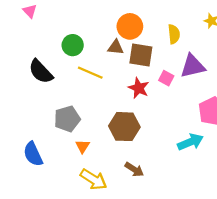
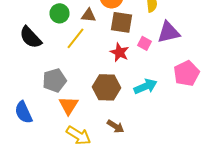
brown triangle: (116, 47) -> (88, 15), moved
yellow line: (90, 73) -> (76, 38), turned -75
cyan arrow: (190, 142) -> (146, 86), moved
orange triangle: (83, 146) -> (68, 105), size x1.5

